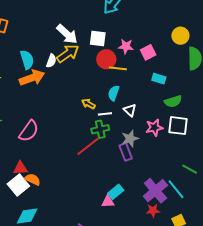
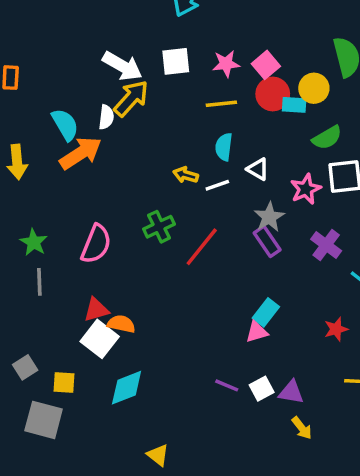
yellow circle: (180, 36) -> (314, 88), moved
red circle: (106, 59) -> (273, 94), moved
green cross: (100, 129) -> (159, 227), moved
purple cross: (155, 191) -> (326, 245), moved, size x0.7

